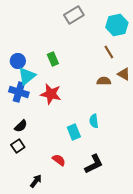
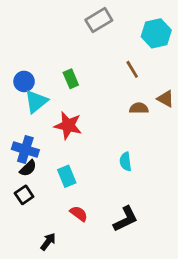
brown line: (109, 52) -> (132, 69), moved
blue cross: (19, 92) -> (25, 150), moved
cyan rectangle: (74, 132) -> (67, 176), moved

